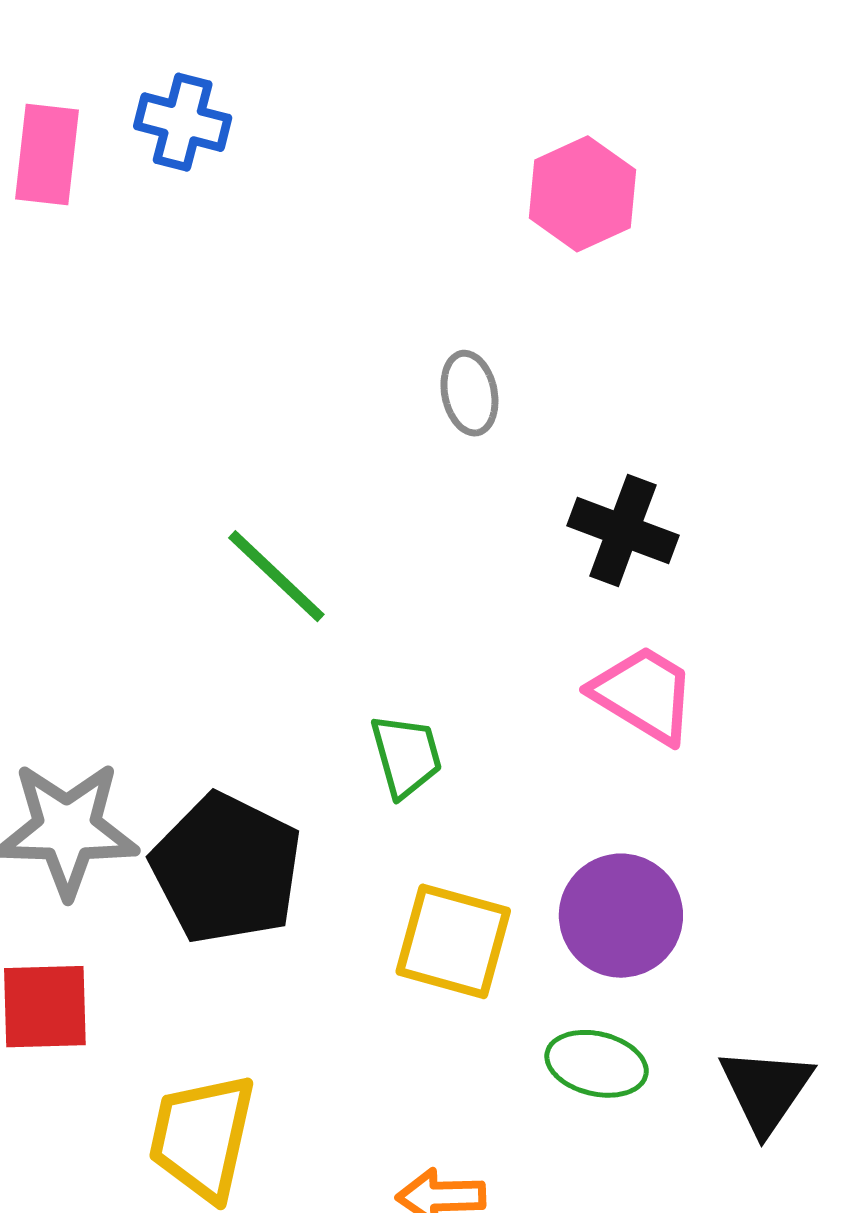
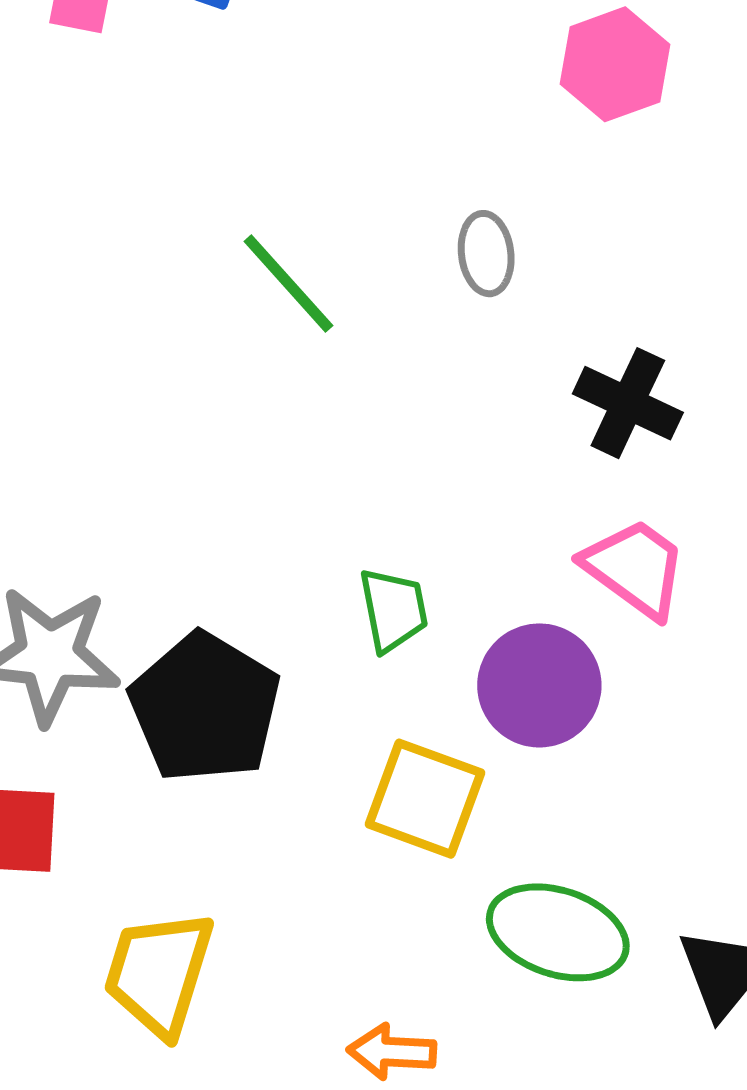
green line: (276, 576) -> (288, 284), moved
purple circle: (621, 916) -> (539, 685), moved
green ellipse: (597, 1064) -> (558, 932), size x1.4

